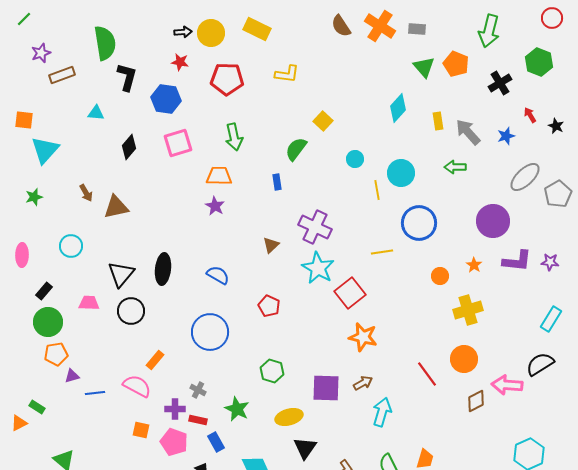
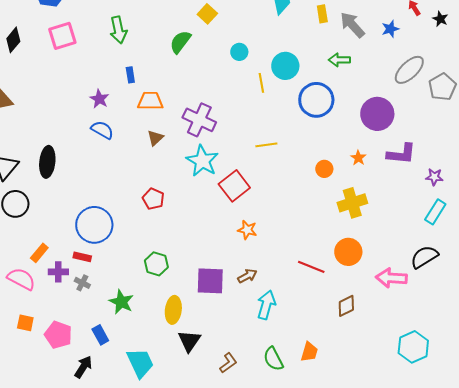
orange trapezoid: (219, 176) -> (150, 101), moved
blue rectangle: (277, 182) -> (130, 75), moved
blue circle: (419, 223) -> (316, 100), moved
purple star: (550, 262) -> (434, 177), moved
blue semicircle: (218, 275) -> (102, 130), moved
orange star: (363, 337) -> (247, 230), size x0.7
red line: (427, 374) -> (311, 267), turned -32
brown diamond: (476, 401) -> (346, 306), moved
purple cross: (175, 409) -> (58, 272), moved
yellow ellipse: (289, 417) -> (173, 310), turned -68
red rectangle: (198, 420) -> (82, 257), moved

